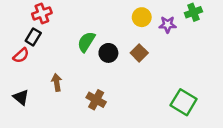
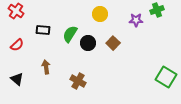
red cross: (42, 13) -> (16, 11), moved, turned -35
yellow circle: (142, 17) -> (100, 14), moved
black rectangle: (33, 37) -> (43, 30), moved, turned 64
green square: (184, 102) -> (166, 77), moved

